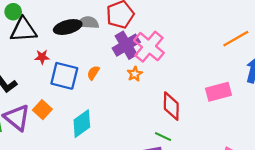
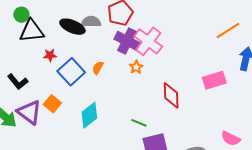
black ellipse: (68, 27) -> (72, 27), turned 40
purple cross: (126, 45) -> (127, 41), turned -30
blue square: (64, 76) -> (71, 72), turned 36
green line: (163, 137) -> (139, 123), moved

